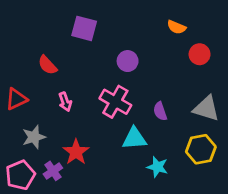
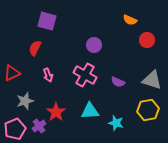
purple square: (84, 28) -> (47, 21), moved
red semicircle: (47, 65) -> (35, 48), turned 70
purple semicircle: (160, 111) -> (118, 82), turned -48
cyan triangle: (134, 138) -> (90, 111), moved

